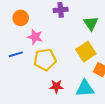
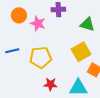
green triangle: (91, 23) -> (87, 24), turned -42
pink star: (35, 37) -> (38, 23), moved

